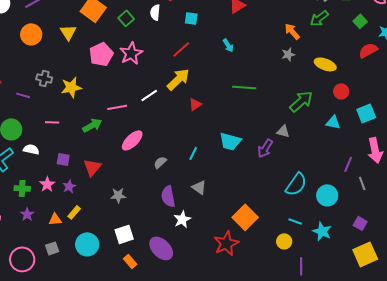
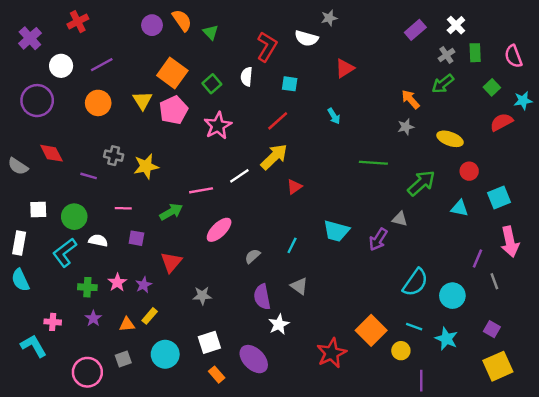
pink pentagon: (101, 54) -> (174, 110), moved
green line: (244, 87) -> (373, 163), moved
purple square: (63, 159) -> (136, 238), moved
orange square: (245, 217) -> (371, 330), moved

